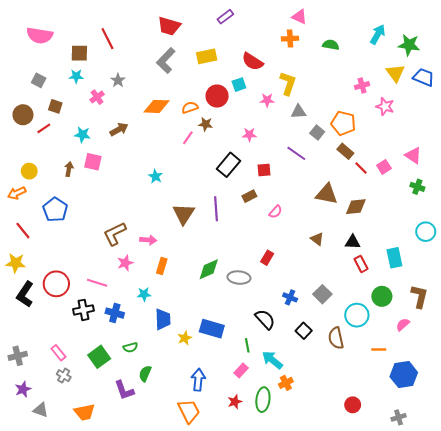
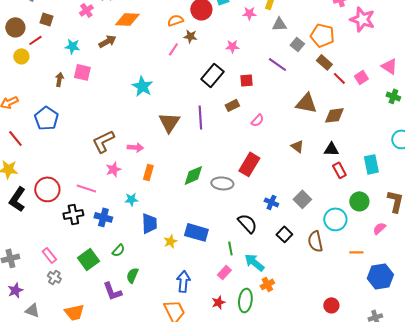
orange diamond: (157, 106) -> (127, 19), moved
pink star: (385, 106) -> (362, 19), size x1.4
yellow circle: (29, 171) -> (21, 56), moved
cyan star: (155, 176) -> (142, 86), size x1.5
red rectangle: (267, 258) -> (249, 164), size x1.6
green semicircle: (130, 347) -> (118, 250), turned -32

